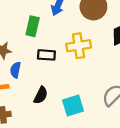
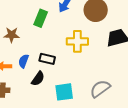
black rectangle: (46, 55) -> (47, 59), moved
blue semicircle: (15, 70) -> (24, 61), moved

